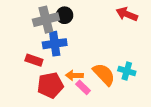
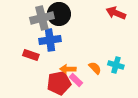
black circle: (65, 15) -> (59, 14), size x1.5
orange semicircle: (104, 74) -> (95, 68), size x0.6
red pentagon: (50, 85) -> (59, 83), moved

